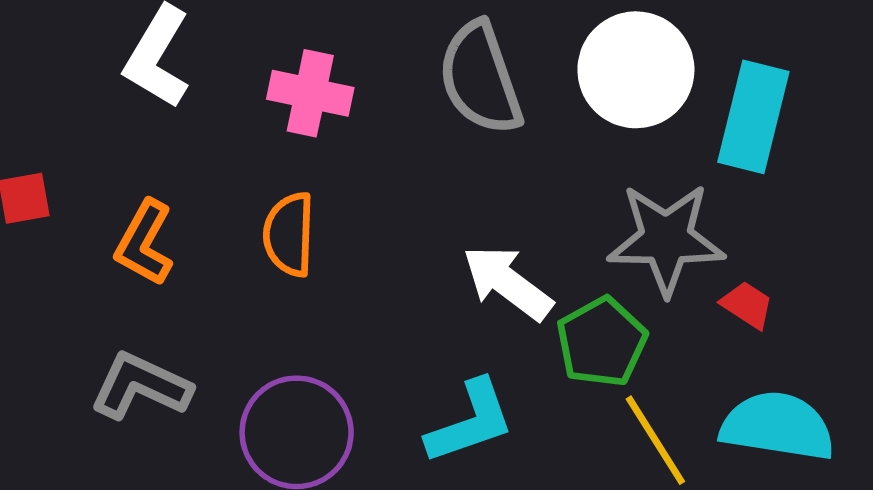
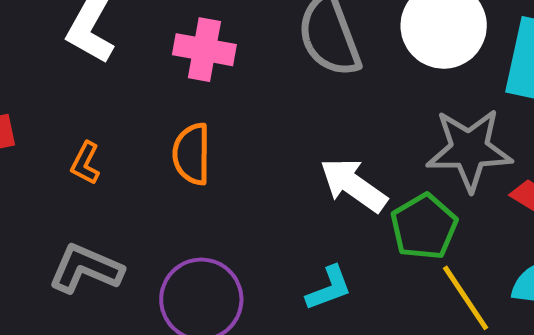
orange L-shape: (144, 243) -> (85, 163), size x0.7
cyan L-shape: (470, 422) -> (329, 288), size x0.7

